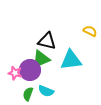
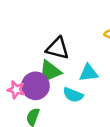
cyan triangle: (71, 60) -> (89, 73), size x0.7
cyan semicircle: (46, 91) -> (73, 95), moved

